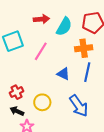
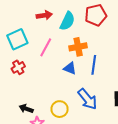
orange cross: (84, 48) -> (78, 47), moved
red cross: (17, 92) -> (18, 67), moved
yellow circle: (42, 102) -> (60, 109), moved

